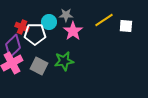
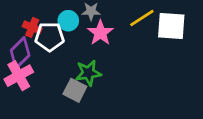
white square: (126, 26) -> (171, 26), size x1.6
gray square: (39, 66) -> (75, 90), moved

